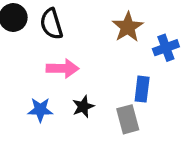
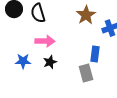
black star: (83, 107) -> (50, 62), moved
blue star: (40, 110) -> (23, 61), moved

